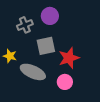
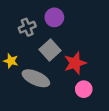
gray square: (46, 46) -> (50, 50), turned -30
pink circle: (65, 82) -> (84, 89), moved

